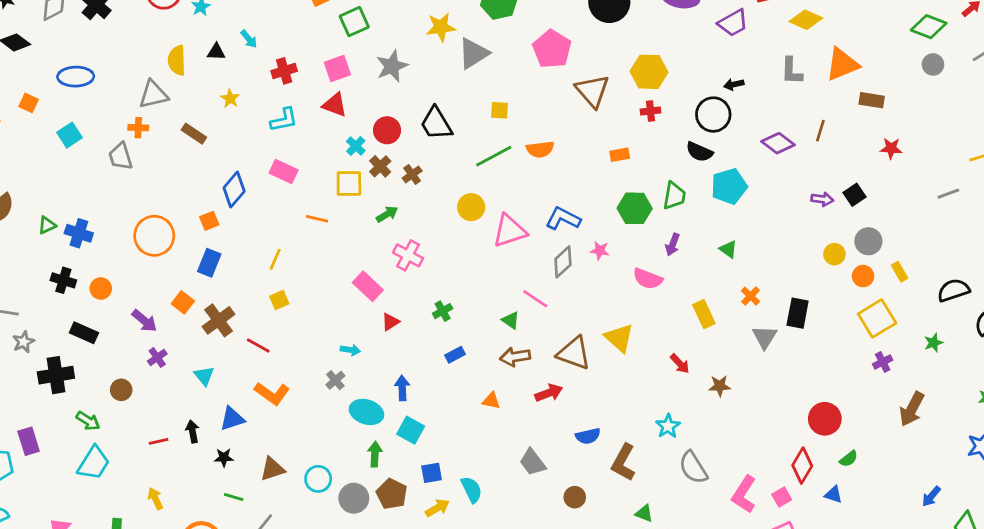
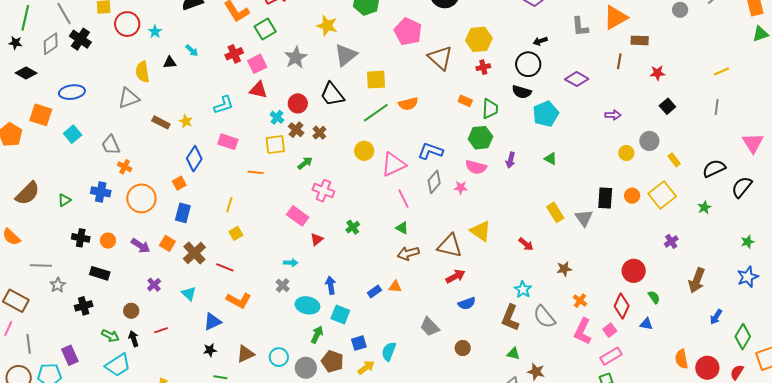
yellow star: (441, 27) -> (327, 26), turned 30
gray triangle: (473, 53) -> (346, 55), moved
red cross: (284, 71) -> (234, 54), moved
yellow star: (230, 98) -> (186, 121), moved
orange square: (29, 103) -> (41, 115), size x1.6
yellow square: (500, 110) -> (376, 80), size x1.5
orange cross: (138, 128) -> (125, 167), moved, turned 32
brown line: (820, 131) -> (619, 61), moved
orange rectangle: (620, 155) -> (465, 101), turned 40
gray line: (948, 194) -> (717, 107), moved, turned -56
black square: (855, 195) -> (667, 106), moved
green trapezoid: (674, 196) -> (490, 109), moved
blue cross: (79, 233) -> (101, 192), moved
pink star: (600, 251) -> (461, 188), moved
orange circle: (863, 276) -> (632, 196), moved
pink semicircle: (648, 279) -> (476, 167), moved
orange cross: (751, 296) -> (580, 301), moved
pink line: (535, 299) -> (403, 199), moved, turned 36
yellow rectangle: (704, 314) -> (555, 212), moved
purple arrow: (144, 321) -> (141, 246), moved
blue rectangle: (455, 355) -> (374, 291), moved
purple cross: (883, 362) -> (671, 241), moved
black cross: (56, 375) -> (84, 306), size x0.7
brown star: (720, 386) -> (564, 269), moved
red arrow: (549, 393) -> (455, 276), moved
brown arrow: (912, 409) -> (697, 280), moved
black arrow: (192, 431) -> (134, 339), moved
red line: (159, 441) -> (161, 330), moved
green arrow: (375, 454) -> (317, 335), turned 30
green semicircle: (849, 459) -> (654, 297), turned -80
brown L-shape: (623, 462) -> (510, 318), moved
cyan trapezoid: (94, 463) -> (118, 365), turned 32
cyan semicircle: (472, 490) -> (389, 351), turned -126

